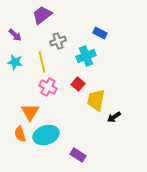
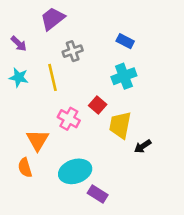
cyan cross: (86, 56) -> (124, 76), moved
pink cross: (48, 87) -> (69, 119), moved
cyan ellipse: (46, 135) -> (75, 171), moved

